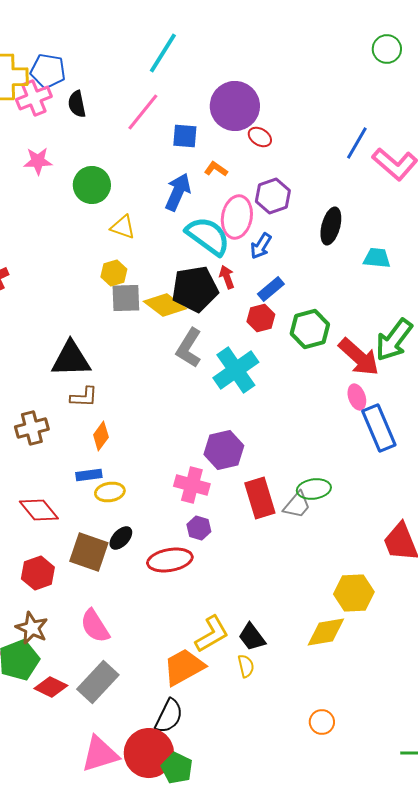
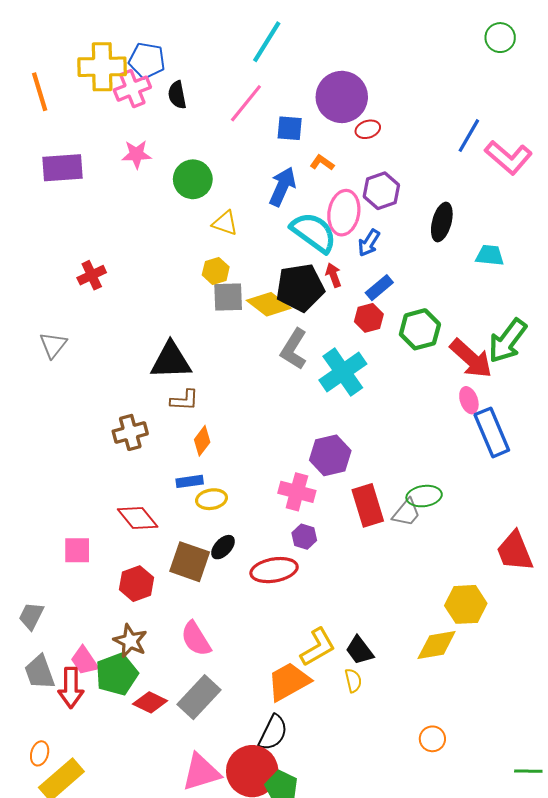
red ellipse: (260, 137) -> (368, 129), turned -50

